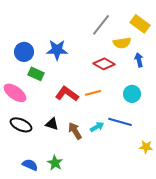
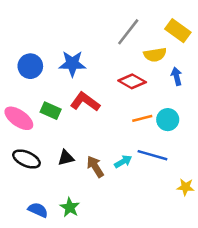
green rectangle: (36, 74) -> (51, 111), moved
orange line: (93, 93) -> (142, 118), moved
red L-shape: (67, 94) -> (85, 102), moved
black triangle: (52, 124) -> (66, 158), turned -32

